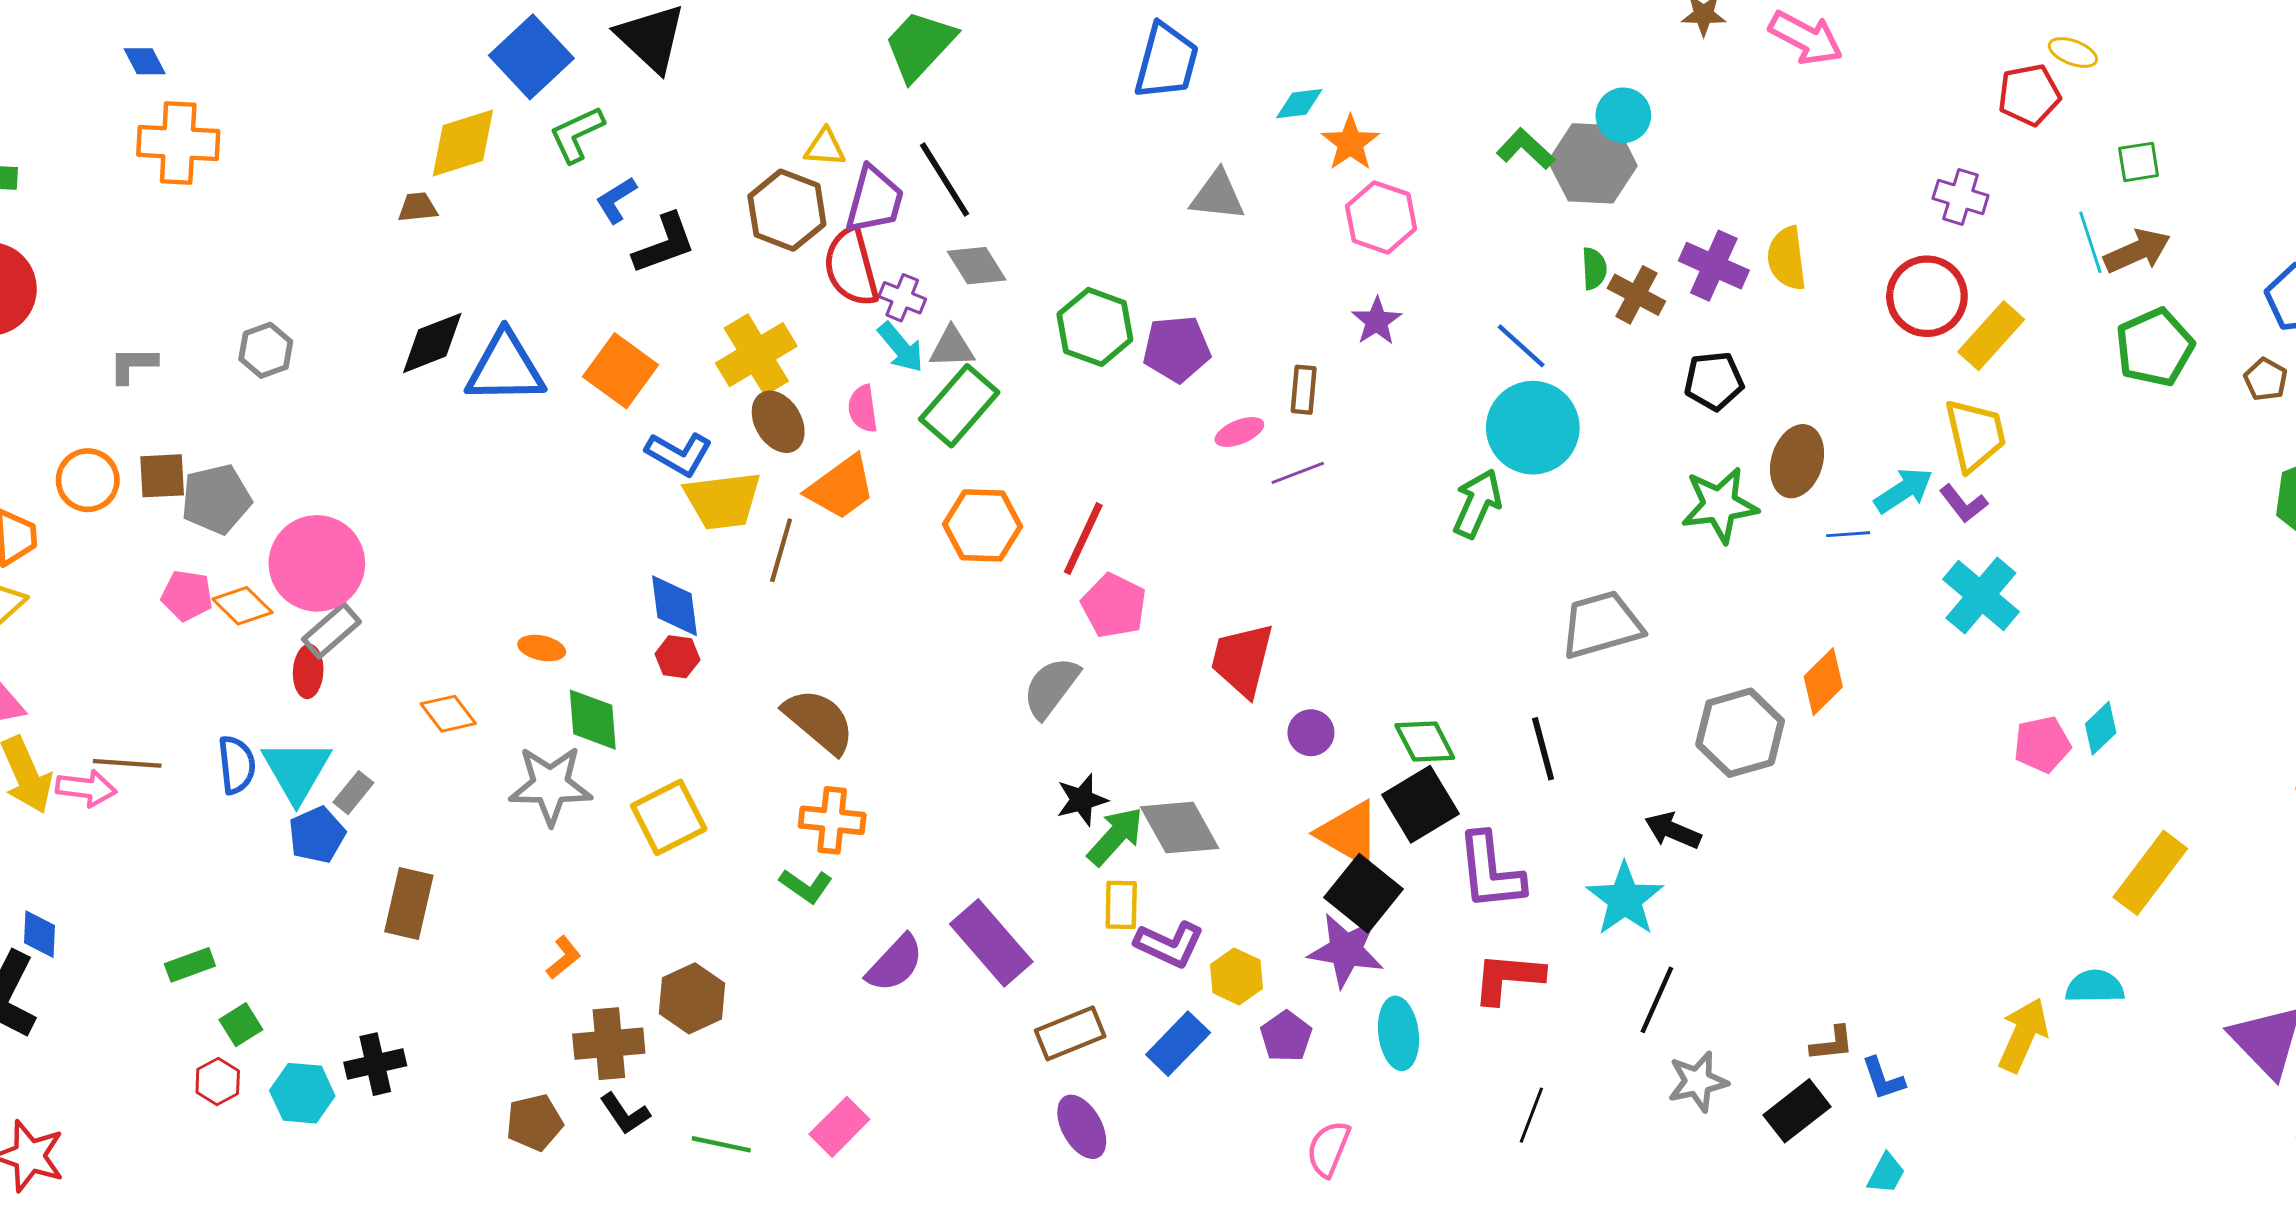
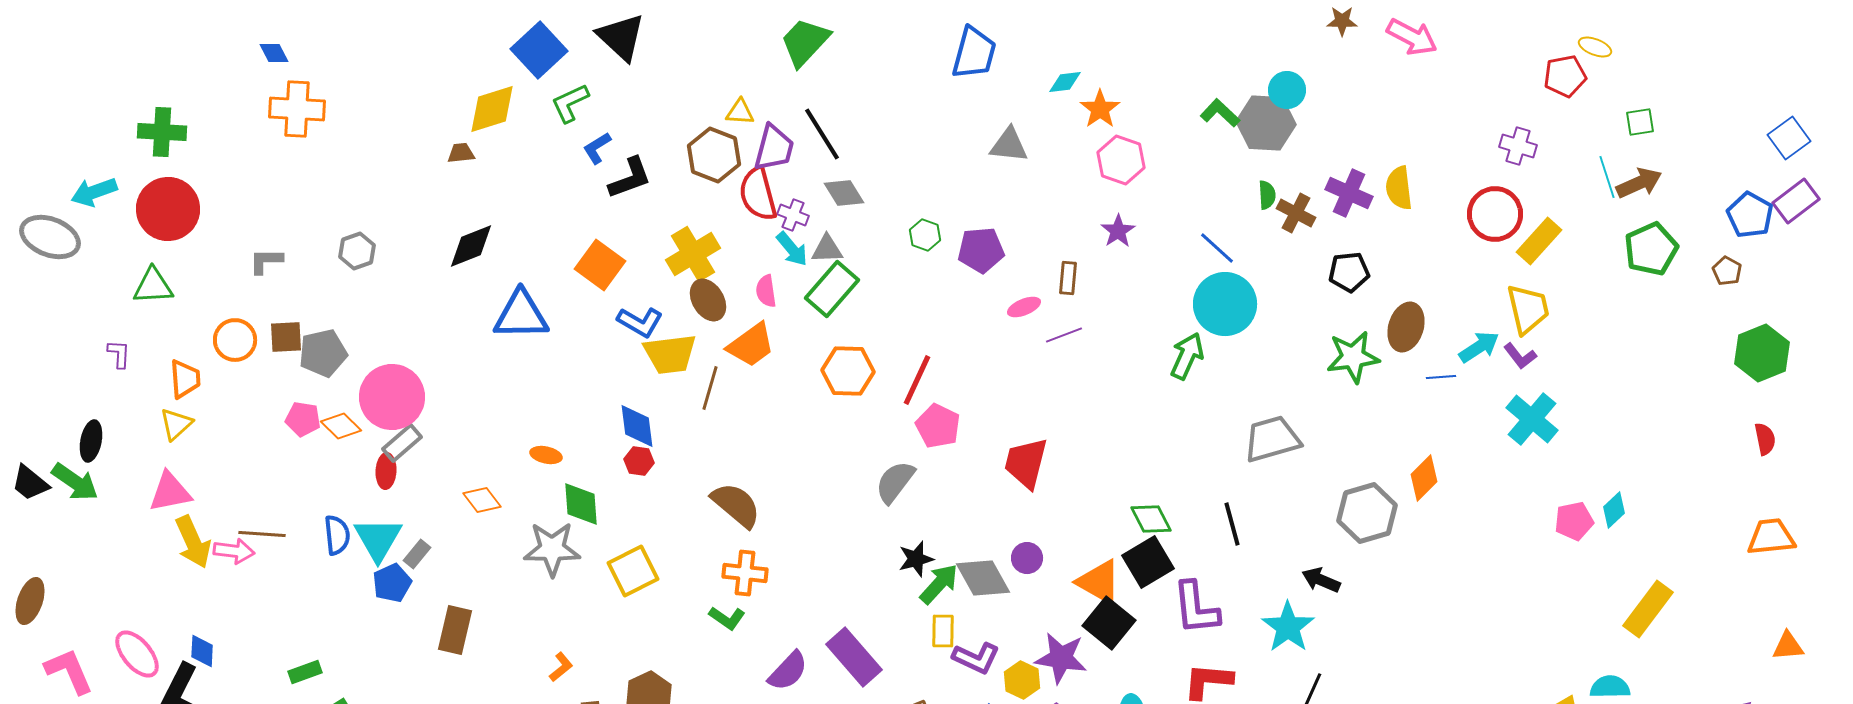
green hexagon: (1095, 327) -> (925, 235), size x0.6
blue triangle: (505, 368) -> (521, 315), moved
purple circle: (1311, 733) -> (1027, 558), moved
purple star: (1346, 950) -> (1061, 658), moved

